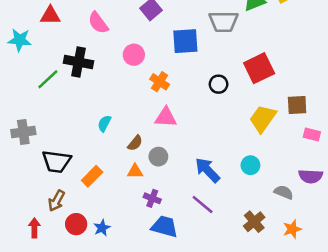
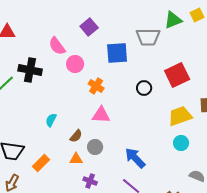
pink semicircle: (98, 23) -> (57, 46), moved
yellow trapezoid: (263, 119) -> (180, 116), turned 35
cyan circle: (250, 165) -> (181, 143), moved

